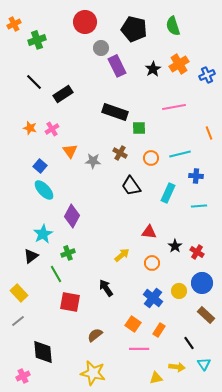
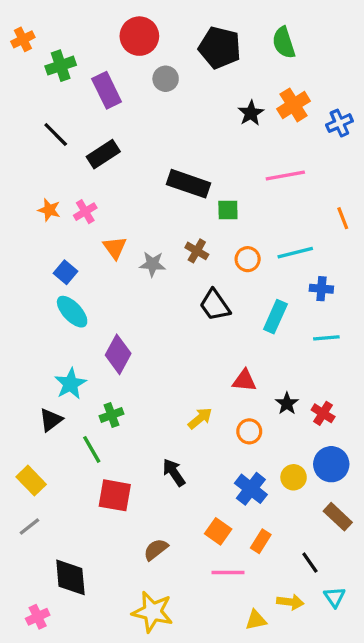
purple rectangle: (117, 66) -> (107, 90), moved

